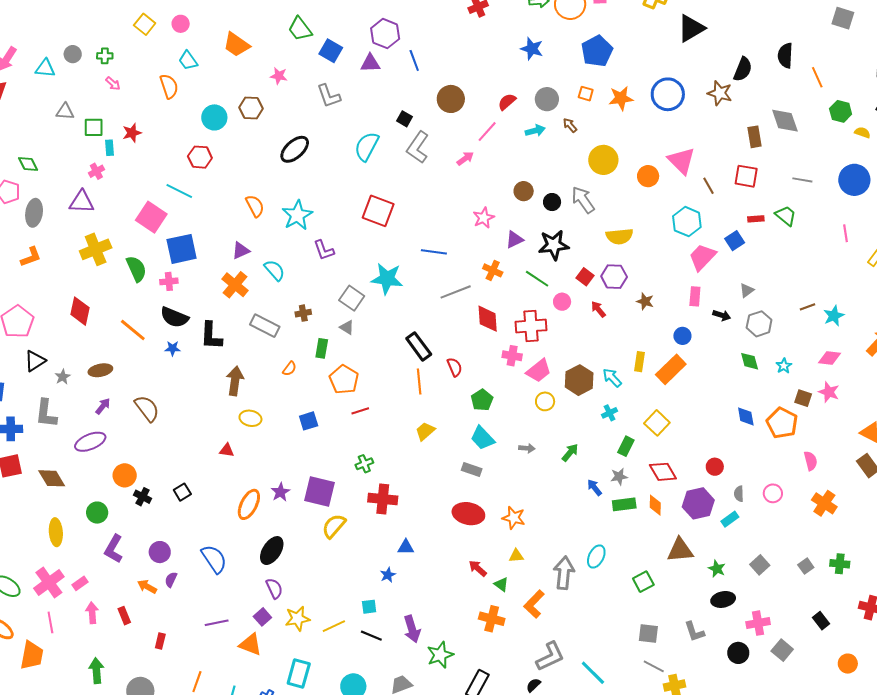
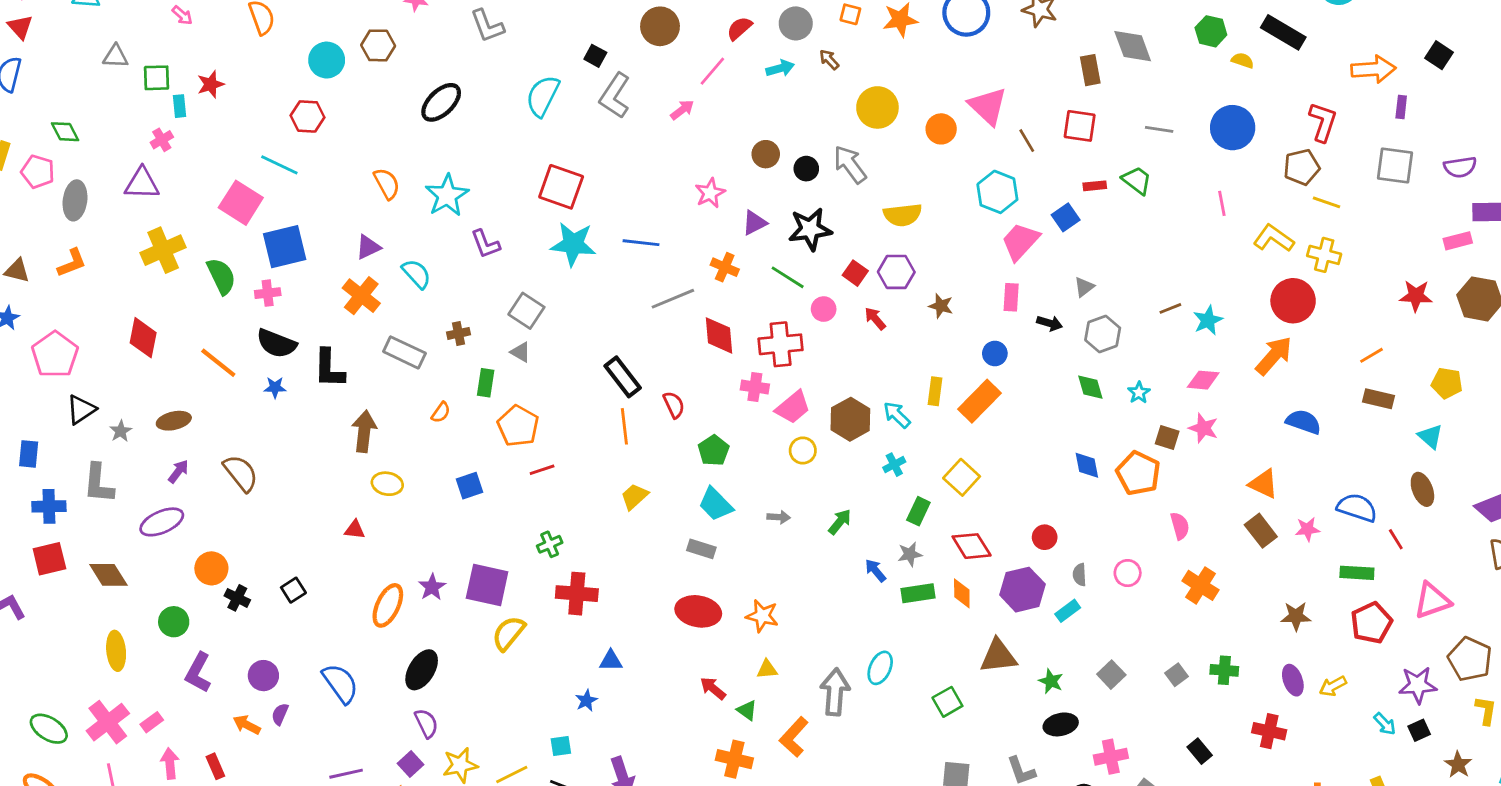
cyan star: (387, 279) -> (573, 244), moved

